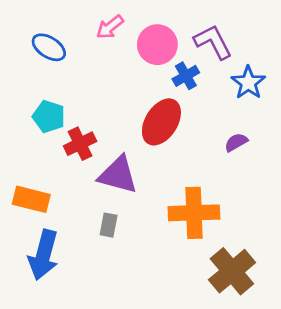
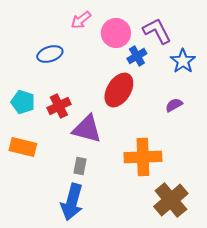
blue ellipse: (49, 47) -> (50, 54), moved, turned -50
cyan pentagon: (49, 117) -> (23, 102), moved
blue arrow: (43, 255) -> (72, 202), moved

